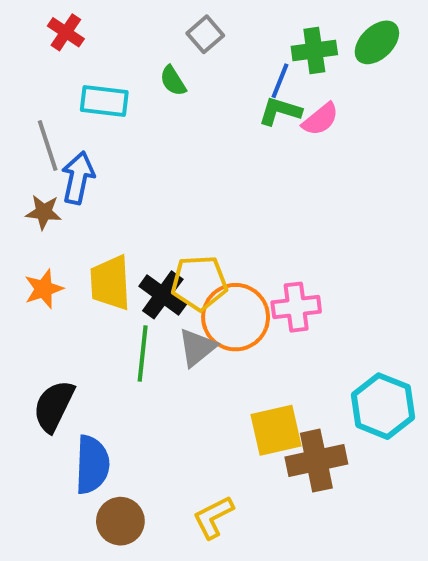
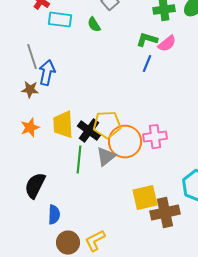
blue line: (280, 81) -> (147, 64), moved
cyan rectangle: (104, 101) -> (60, 20), moved
blue semicircle: (92, 465) -> (54, 215), size x0.7
yellow L-shape: (213, 517) -> (95, 241), moved

